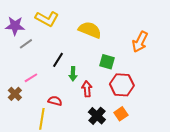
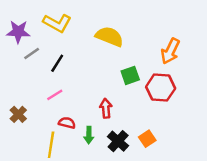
black line: (58, 60) -> (57, 63), moved
green square: (107, 62) -> (130, 75), turned -35
green arrow: (73, 74) -> (89, 135), moved
pink line: (31, 78) -> (55, 95), moved
red hexagon: (122, 85) -> (161, 88), moved

